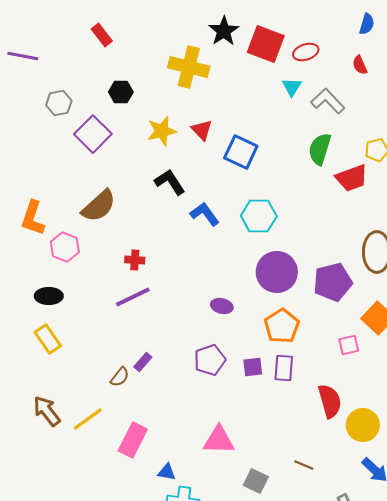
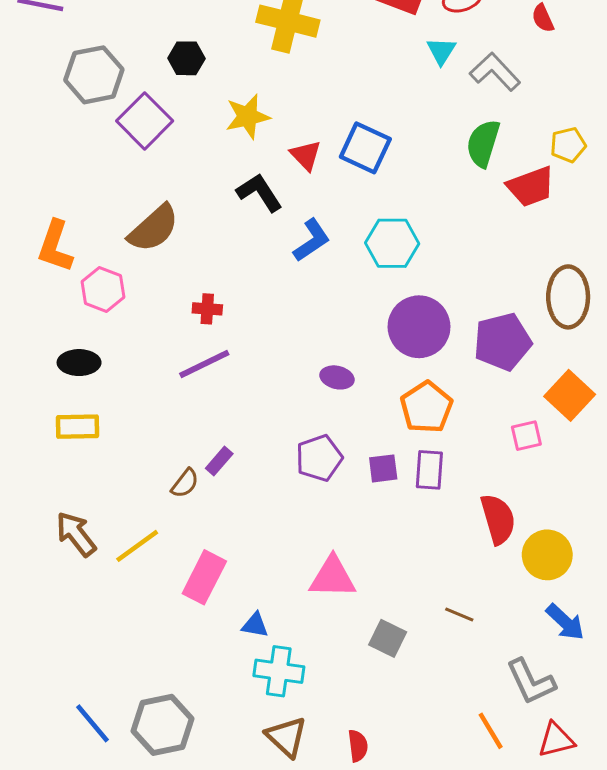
gray hexagon: (59, 103) -> (94, 75), size x1.5
red triangle: (202, 130) -> (306, 155), moved
blue L-shape: (205, 214) -> (312, 240), turned 92
yellow rectangle: (48, 339) -> (78, 427), turned -56

